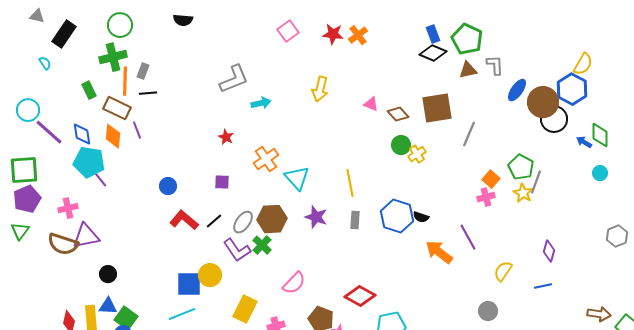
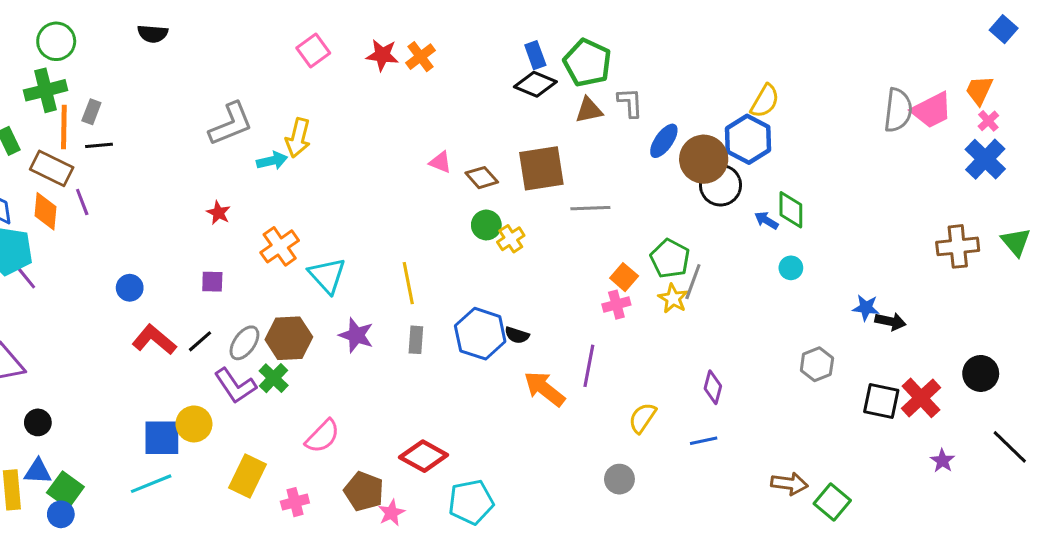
yellow arrow: (320, 89) -> (298, 138), moved
gray line: (469, 134) -> (590, 208), turned 65
purple line: (468, 237) -> (589, 366), turned 40

